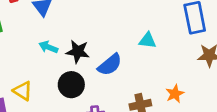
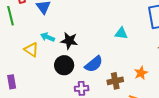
blue semicircle: (110, 65) -> (94, 64), moved
yellow triangle: (23, 91) -> (31, 50), moved

